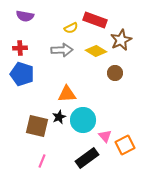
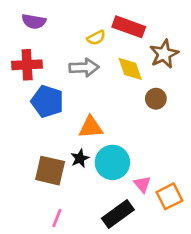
red cross: (20, 48) -> (27, 65), size x1.5
yellow diamond: (96, 51) -> (130, 69), turned 40
blue pentagon: (22, 74) -> (47, 101), moved

